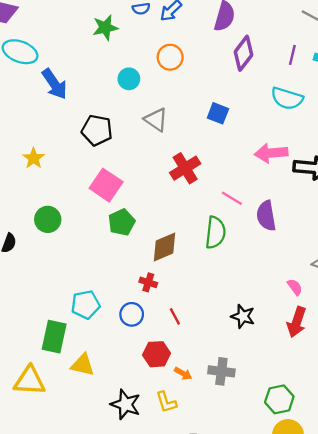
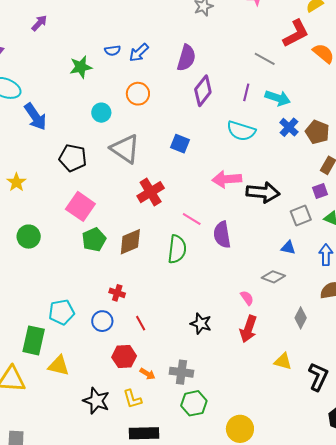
gray triangle: (156, 120) -> (125, 149), size x1.4
brown diamond: (165, 247) -> (130, 242), moved
green hexagon: (279, 399) -> (194, 403), moved

